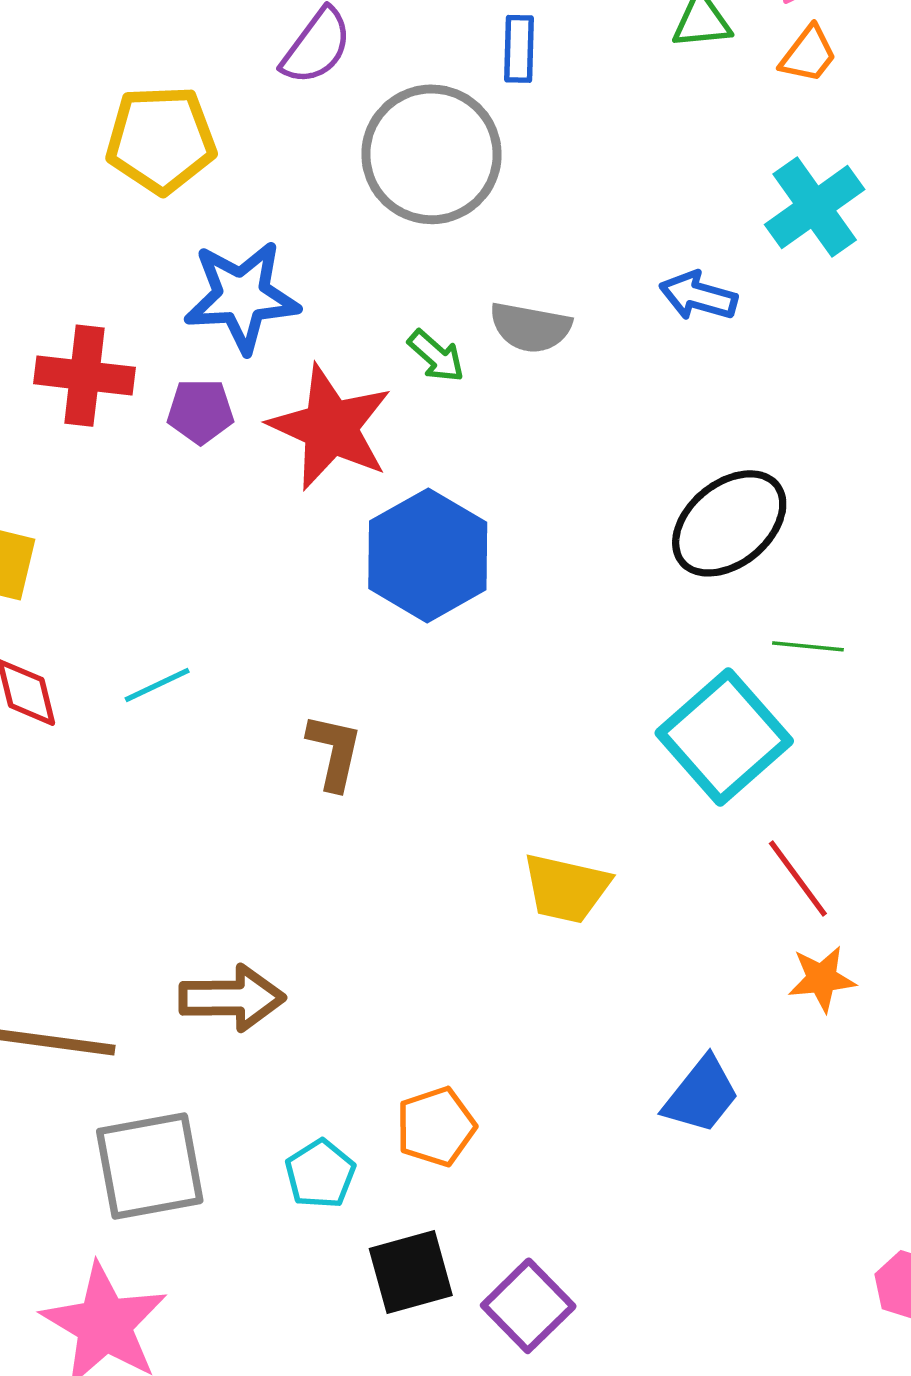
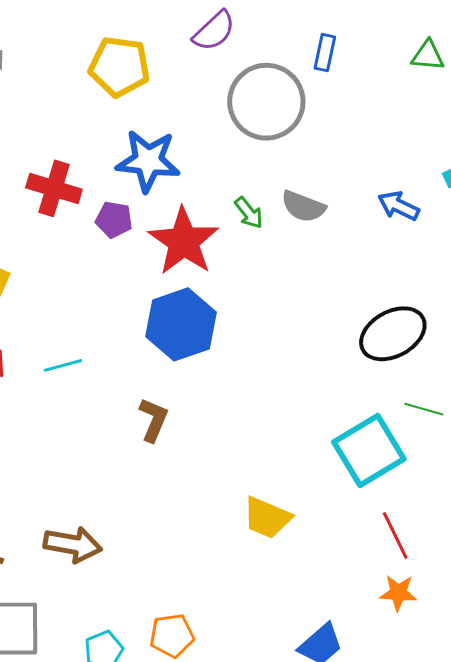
blue hexagon: (428, 555) -> (181, 324), moved

